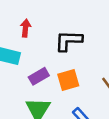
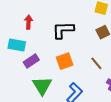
purple rectangle: (39, 76) -> (31, 61), moved

